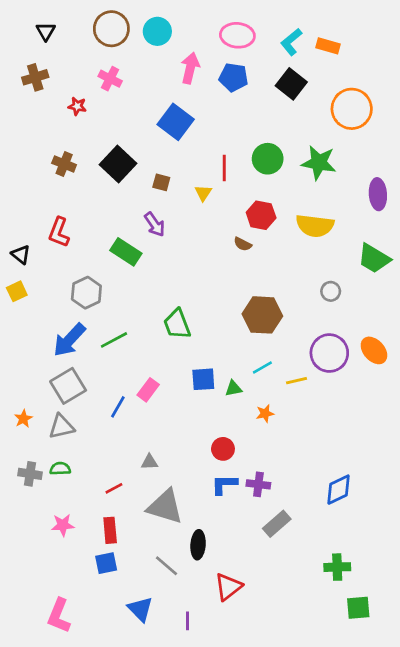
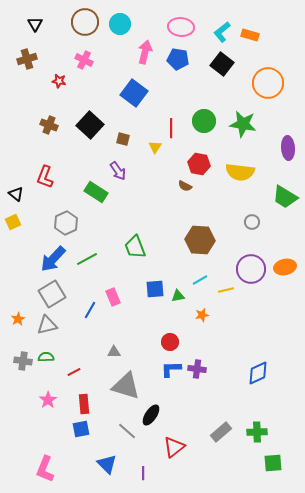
orange ellipse: (374, 350) -> (285, 267), turned -60
pink rectangle: (148, 390) -> (113, 297), turned -60
red line: (114, 488) -> (74, 372), moved
gray rectangle: (277, 524) -> (221, 432), moved
pink star: (63, 525) -> (48, 400), turned -30
black ellipse: (198, 545) -> (151, 415), turned 30

